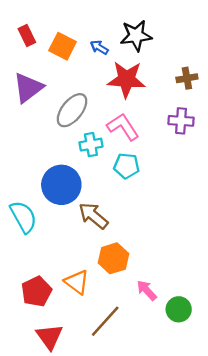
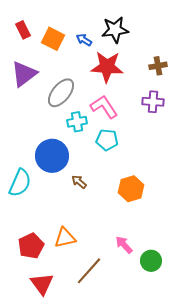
brown arrow: (93, 216) -> (79, 182), size x0.6
cyan semicircle: (23, 217) -> (20, 183), turned 52
orange hexagon: (113, 258) -> (131, 189), moved
orange triangle: (77, 282) -> (65, 238), turned -50

